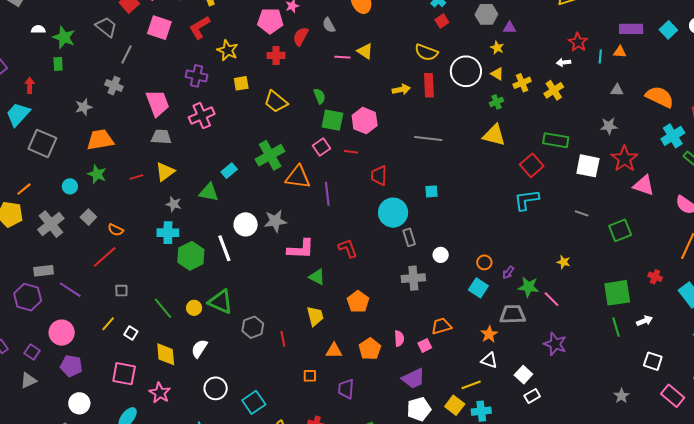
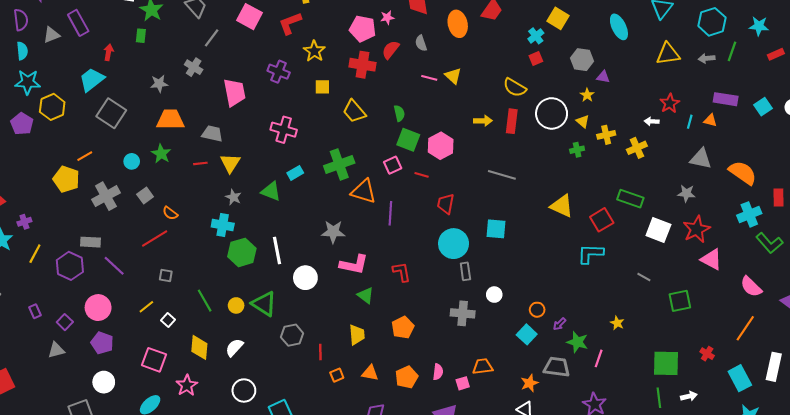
red cross: (276, 55) -> (362, 65), size x1.4
gray triangle: (617, 90) -> (701, 159), size x1.6
pink cross: (202, 116) -> (284, 130), moved, turned 30
yellow triangle: (494, 135) -> (562, 206), moved
gray trapezoid: (161, 137) -> (212, 134), moved
yellow triangle: (165, 172) -> (230, 163), turned -30
cyan square: (431, 191) -> (496, 229), size x1.5
white circle: (246, 224) -> (305, 278), moved
pink line: (551, 299) -> (599, 358), turned 54
orange square: (310, 376) -> (337, 375), moved, turned -32

